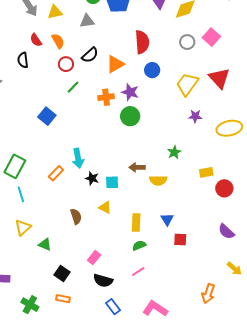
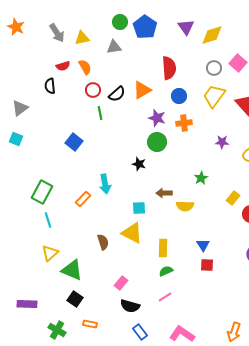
red semicircle: (36, 40) -> (63, 66), turned -72
black semicircle: (90, 55) -> (117, 94), moved
yellow trapezoid: (187, 84) -> (214, 96), moved
green line: (73, 87) -> (100, 113), turned -56
orange cross: (106, 97) -> (184, 123), moved
yellow rectangle: (206, 172) -> (233, 198), turned -40
black star: (92, 178) -> (139, 164), moved
yellow triangle: (105, 207) -> (132, 233), size x1.6
blue triangle: (167, 219) -> (203, 245), moved
green triangle: (45, 244) -> (72, 270), size x1.6
black square: (62, 274) -> (75, 299), moved
orange arrow: (208, 294) -> (234, 332), moved

